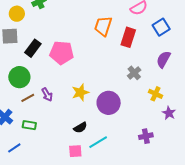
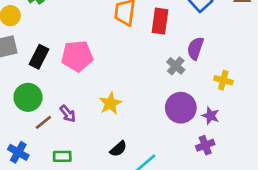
purple semicircle: (163, 59) -> (195, 48), moved
yellow cross: (155, 94) -> (223, 80), moved
purple circle: (109, 103) -> (181, 108), moved
purple star: (169, 113) -> (211, 116), moved
green rectangle: (29, 125) -> (62, 156), moved

